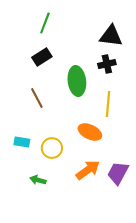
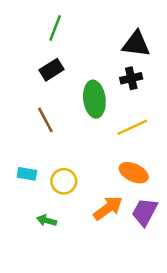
yellow line: (108, 104) -> (132, 127), turned 60
orange ellipse: (90, 132) -> (134, 173), moved

